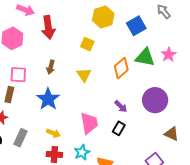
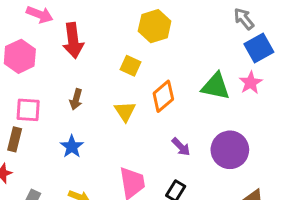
blue square: (136, 26) -> (259, 48), moved
orange diamond: (121, 68) -> (163, 96), moved
blue star: (48, 99) -> (72, 147), size x0.7
purple arrow: (121, 106) -> (181, 147), moved

